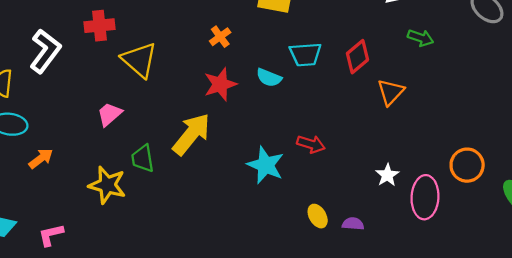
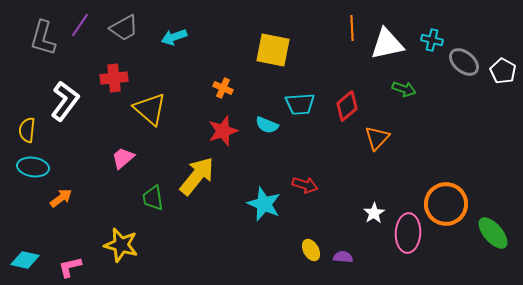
orange cross: (220, 37) -> (223, 88), turned -30
orange circle: (467, 165) -> (446, 204), size x1.4
yellow star: (107, 185) -> (121, 245), moved

